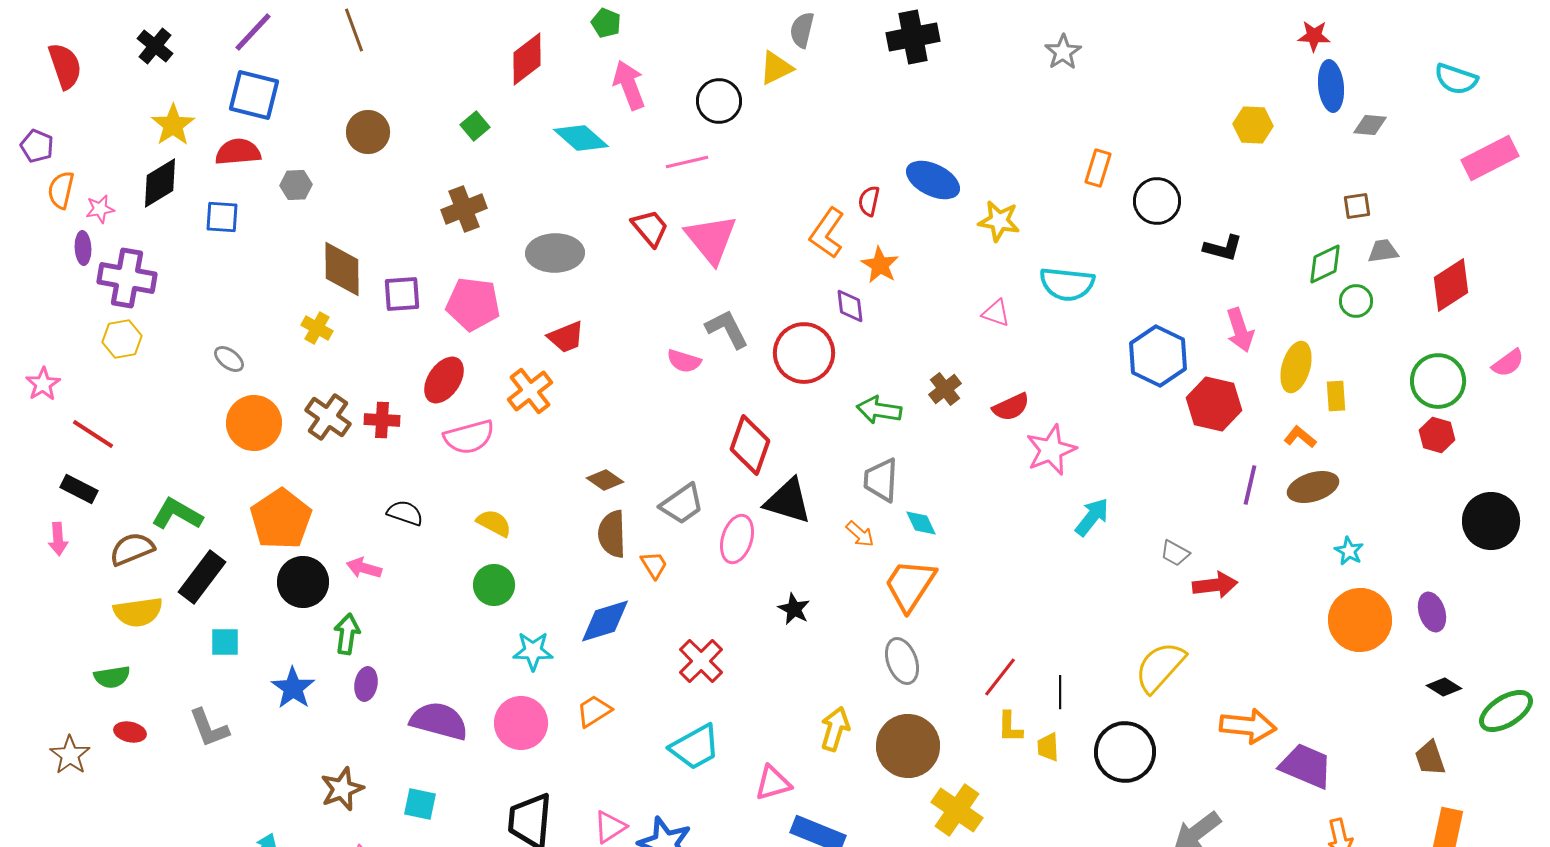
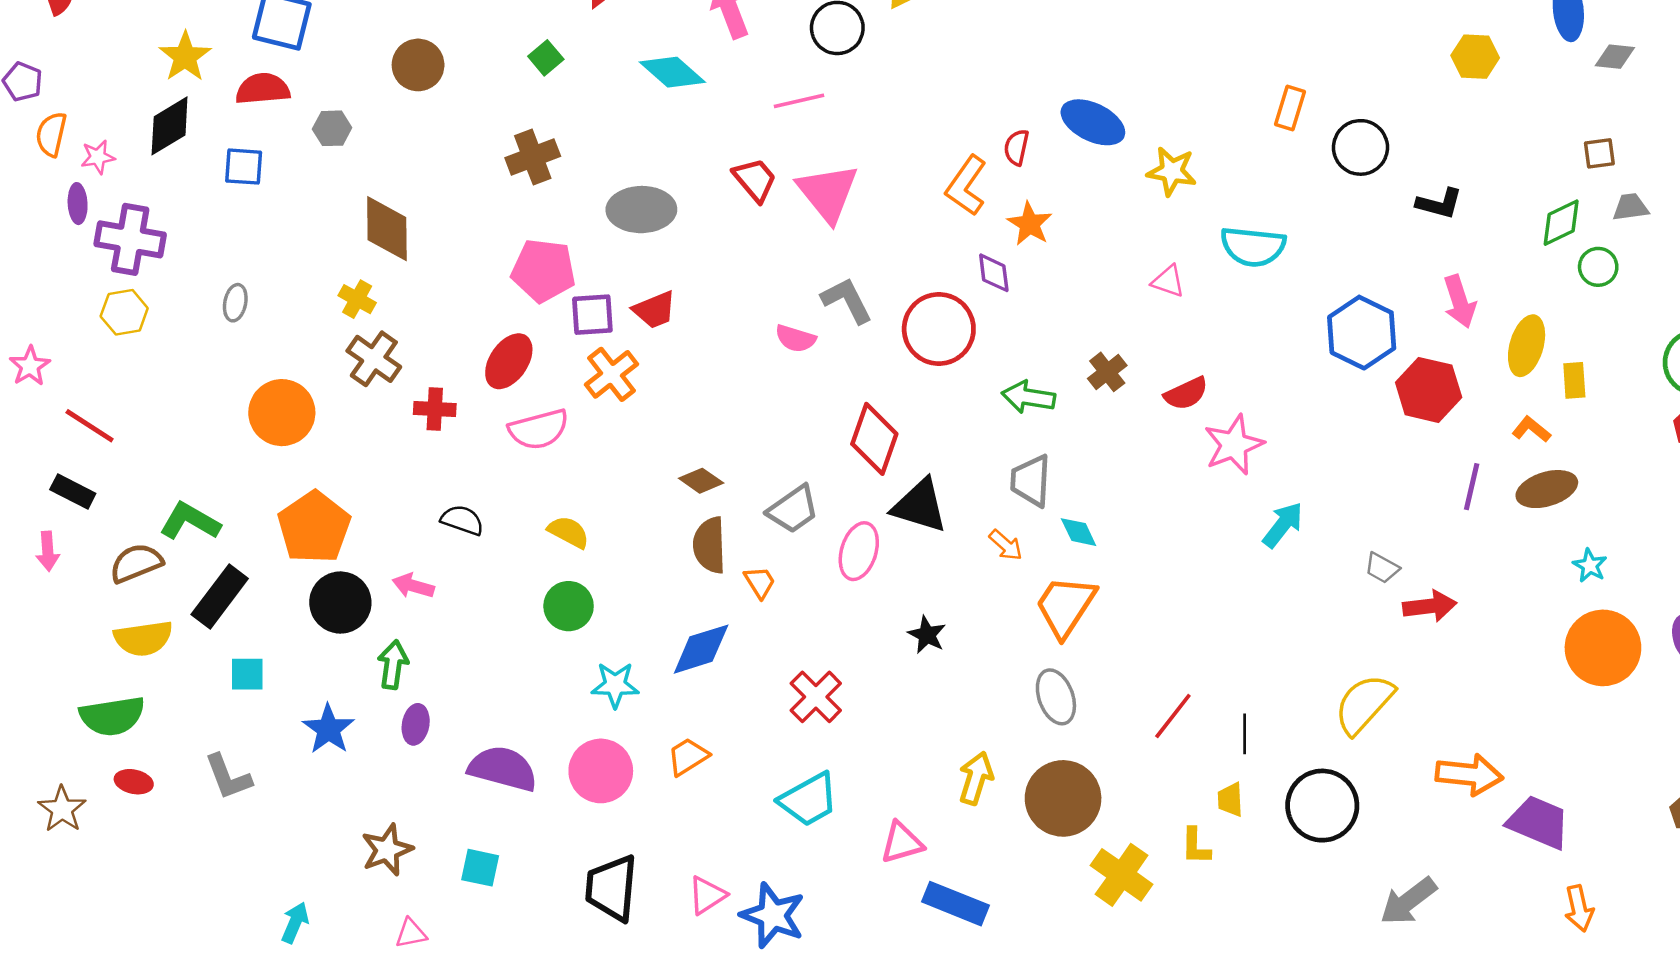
purple square: (402, 294) -> (592, 315), moved
gray ellipse: (229, 359) -> (235, 303), moved, turned 64
brown cross: (328, 417) -> (374, 359), moved
green semicircle: (112, 677) -> (112, 716), size x1.5
yellow L-shape: (1010, 727) -> (1196, 846), moved

